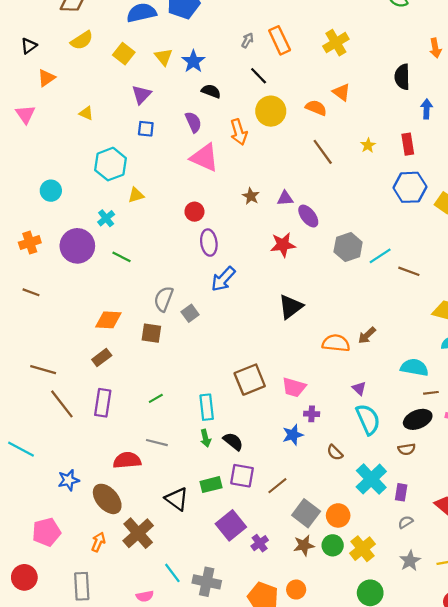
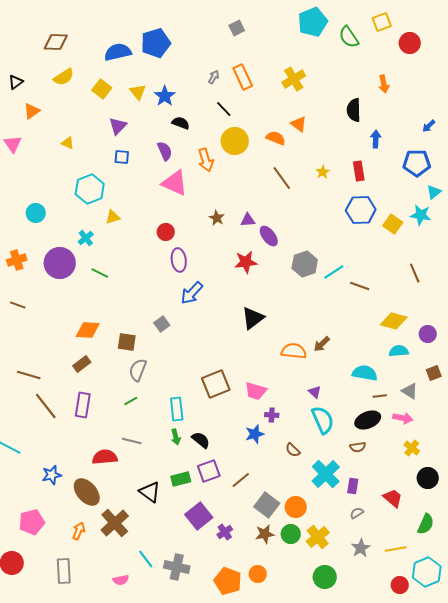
gray semicircle: (164, 299) -> (138, 370), moved
purple square: (242, 476) -> (209, 471), turned -30

